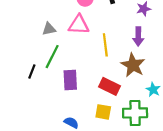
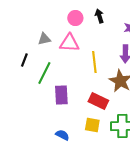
gray triangle: (49, 29) -> (44, 39), moved
black line: (32, 71) -> (24, 60), moved

